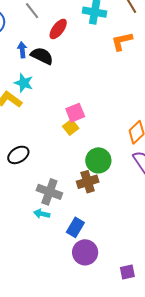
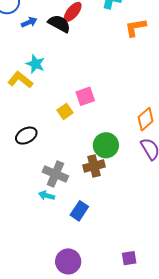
blue arrow: (22, 50) -> (29, 22), moved, turned 70
black semicircle: (42, 56) -> (59, 24), moved
yellow square: (71, 127) -> (65, 111), moved
purple circle: (85, 252) -> (68, 261), moved

